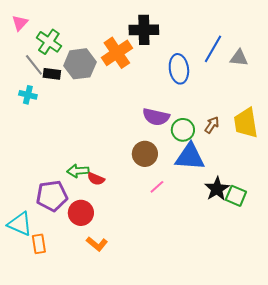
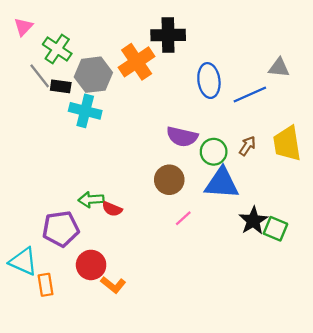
blue line: (213, 49) -> (250, 95), moved, turned 36
cyan cross: (28, 95) -> (85, 111), moved, size x1.5
red circle: (81, 213) -> (91, 265), moved

